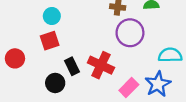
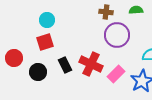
black circle: (55, 83) -> (38, 72), moved
pink rectangle: (129, 87) -> (116, 74), moved

